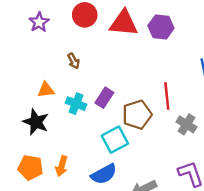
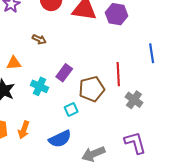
brown arrow: (74, 61) -> (39, 39), turned -40
cyan cross: (76, 104) -> (40, 86), moved
cyan square: (115, 140) -> (71, 110), size x0.6

